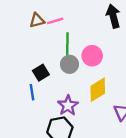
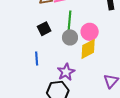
black square: (41, 73) -> (44, 29), moved
yellow diamond: (98, 90) -> (88, 49), moved

